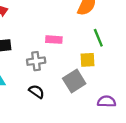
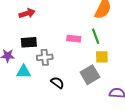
green line: (98, 38) -> (96, 36), moved
gray cross: (36, 61) -> (45, 57), moved

